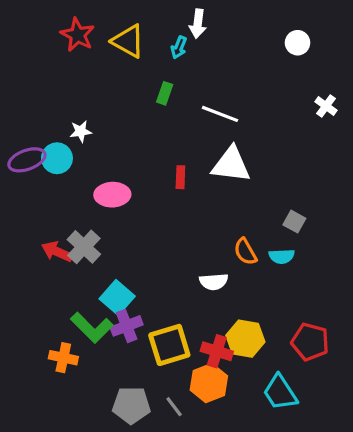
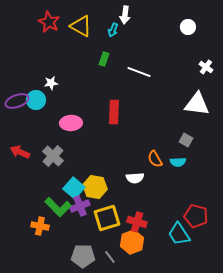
white triangle: (231, 165) -> (197, 104), moved
red rectangle: (180, 177) -> (114, 112), size x1.6
red arrow: (57, 252) -> (20, 152), moved
yellow hexagon: (245, 339) -> (95, 187), moved
cyan trapezoid: (280, 392) -> (179, 234), moved

